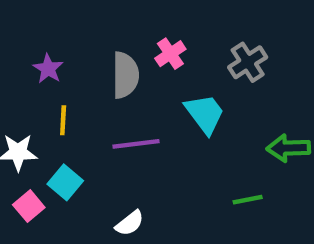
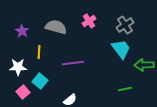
purple star: (48, 69) -> (22, 31), moved
gray semicircle: (125, 75) -> (56, 27), moved, turned -75
cyan trapezoid: (205, 114) -> (121, 49), moved

